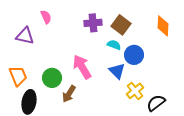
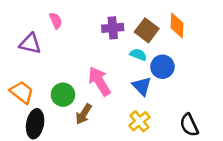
orange diamond: (163, 26) -> (177, 25), moved
orange trapezoid: (18, 76) -> (22, 92), turned -30
yellow cross: (135, 91) -> (139, 121), moved
black semicircle: (156, 103) -> (189, 125), turned -78

